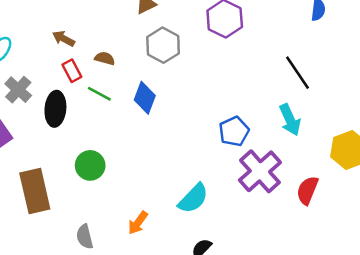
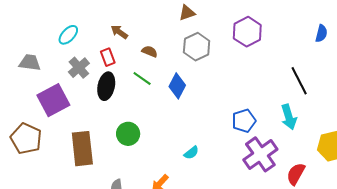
red rectangle: (72, 71) -> (108, 57), moved
cyan semicircle: (193, 198) -> (191, 153), moved, size x0.6

